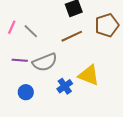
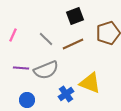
gray line: (31, 31) -> (46, 39), moved

